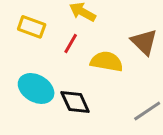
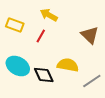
yellow semicircle: (107, 61) -> (68, 65), moved

